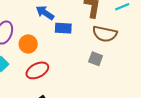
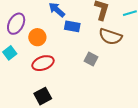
gray square: (96, 59) -> (91, 59), moved

